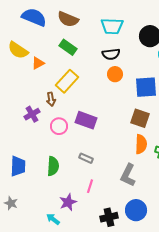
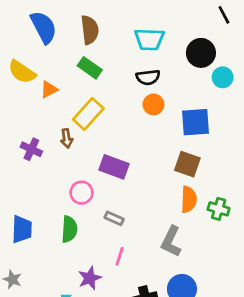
blue semicircle: (34, 17) -> (44, 27), turned 40
brown semicircle: (68, 19) -> (90, 30), turned -120
purple cross: (32, 114) -> (31, 149), moved, turned -35
pink circle: (59, 126) -> (82, 193), moved

